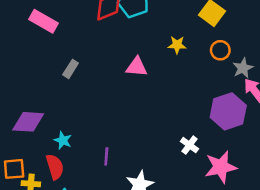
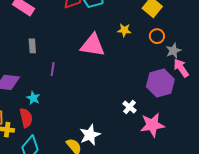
pink triangle: (137, 67) -> (93, 45), size x1.5
gray rectangle: (71, 69) -> (32, 46), moved, turned -40
purple line: (106, 156) -> (53, 69), moved

